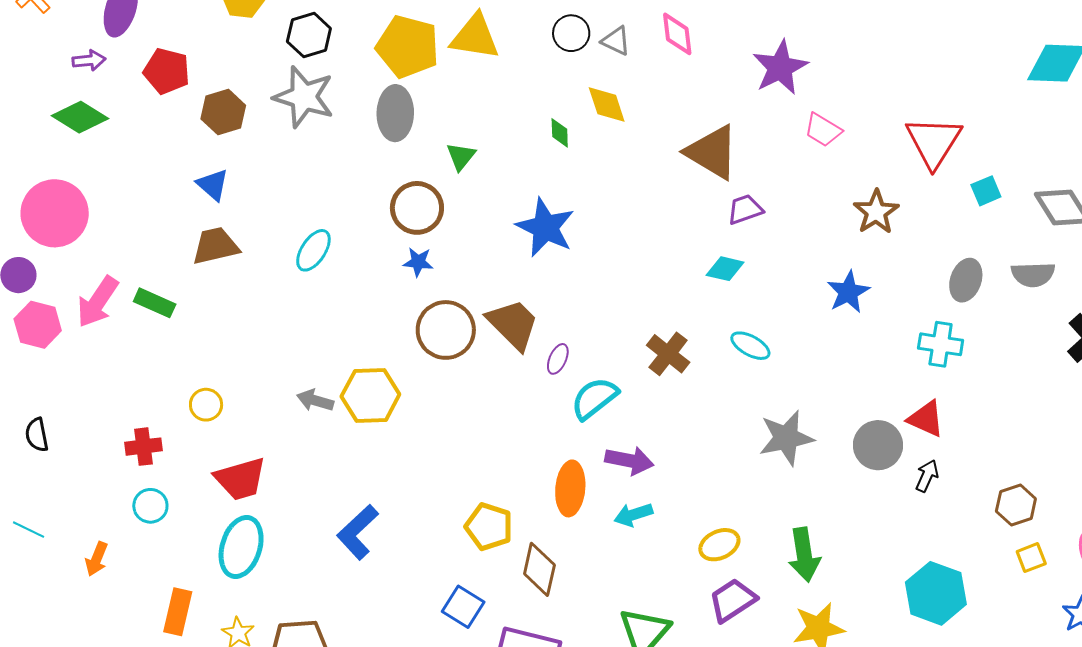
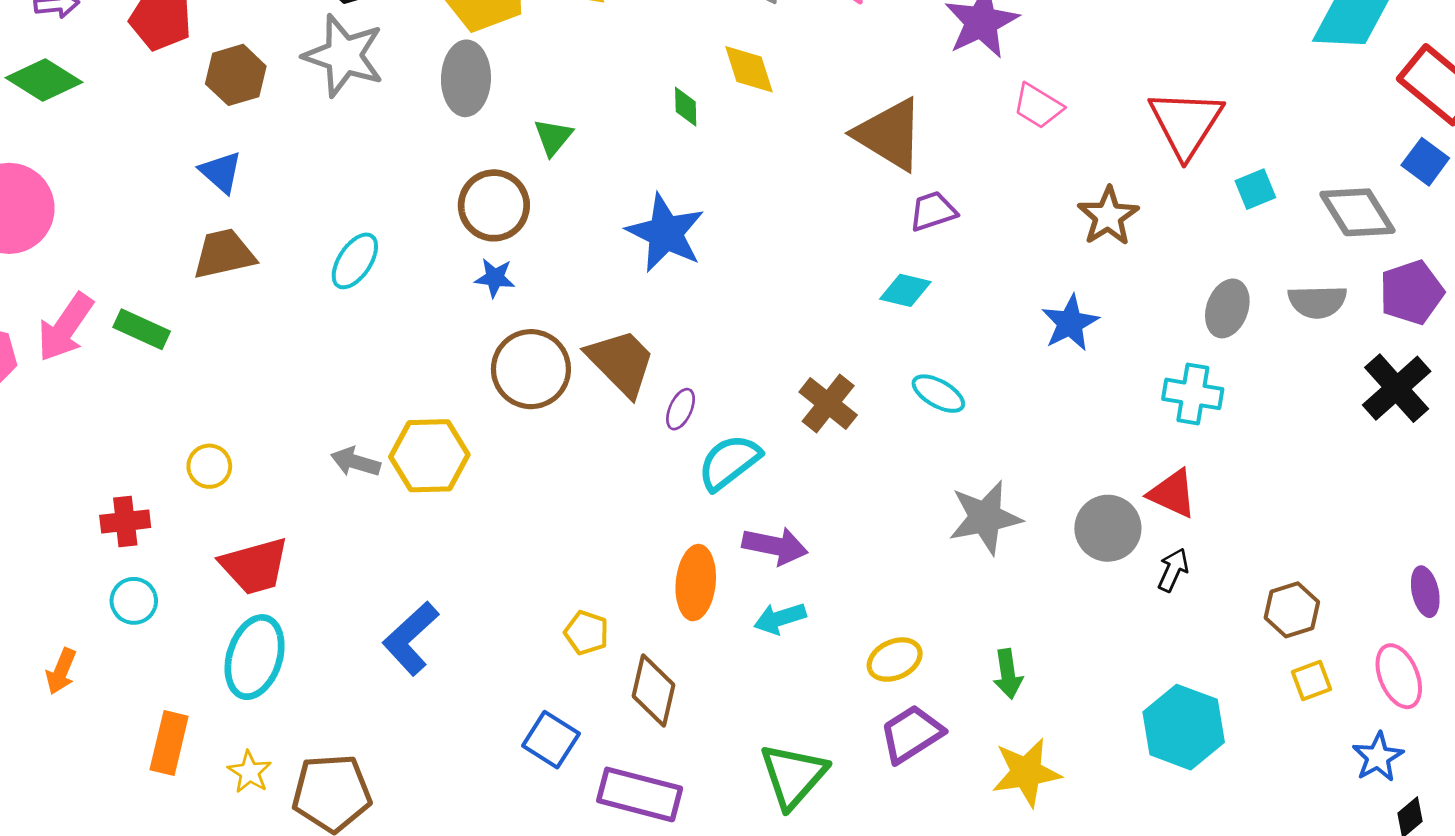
yellow pentagon: (489, 527) -> (586, 633), size x0.7
green arrow: (804, 555) -> (1008, 674), size x0.7

